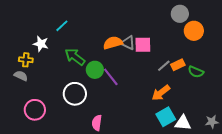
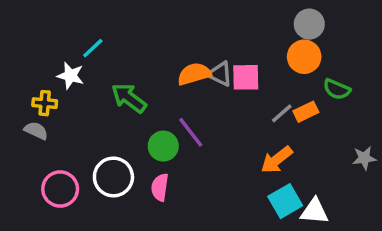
cyan line: (62, 26) -> (93, 48), moved
orange circle: (194, 31) -> (304, 57), moved
green circle: (95, 70) -> (163, 146), moved
green semicircle: (196, 72) -> (337, 89), moved
white circle: (75, 94) -> (113, 177), moved
gray star: (212, 122) -> (364, 158), moved
pink semicircle: (97, 123) -> (160, 187), moved

